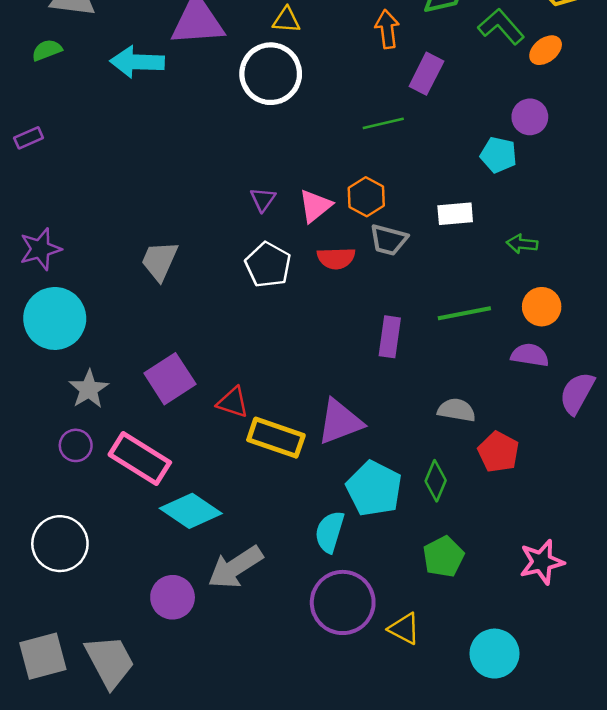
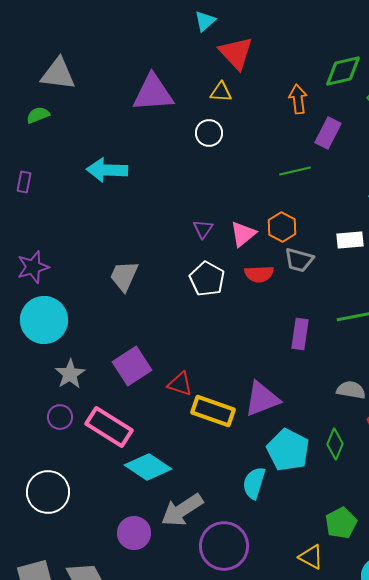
cyan arrow: (137, 62) -> (107, 170), moved
white circle: (271, 74) -> (209, 133), size x0.6
purple rectangle: (29, 138) -> (24, 182), turned -55
green pentagon: (443, 557) -> (341, 523), moved
purple circle: (343, 602) -> (224, 546), moved

